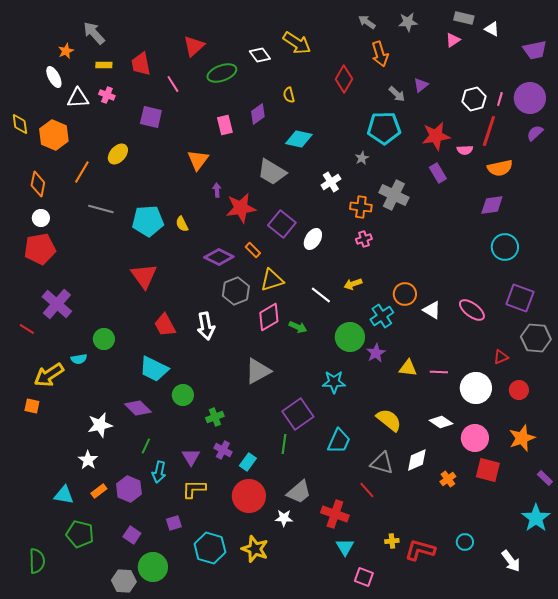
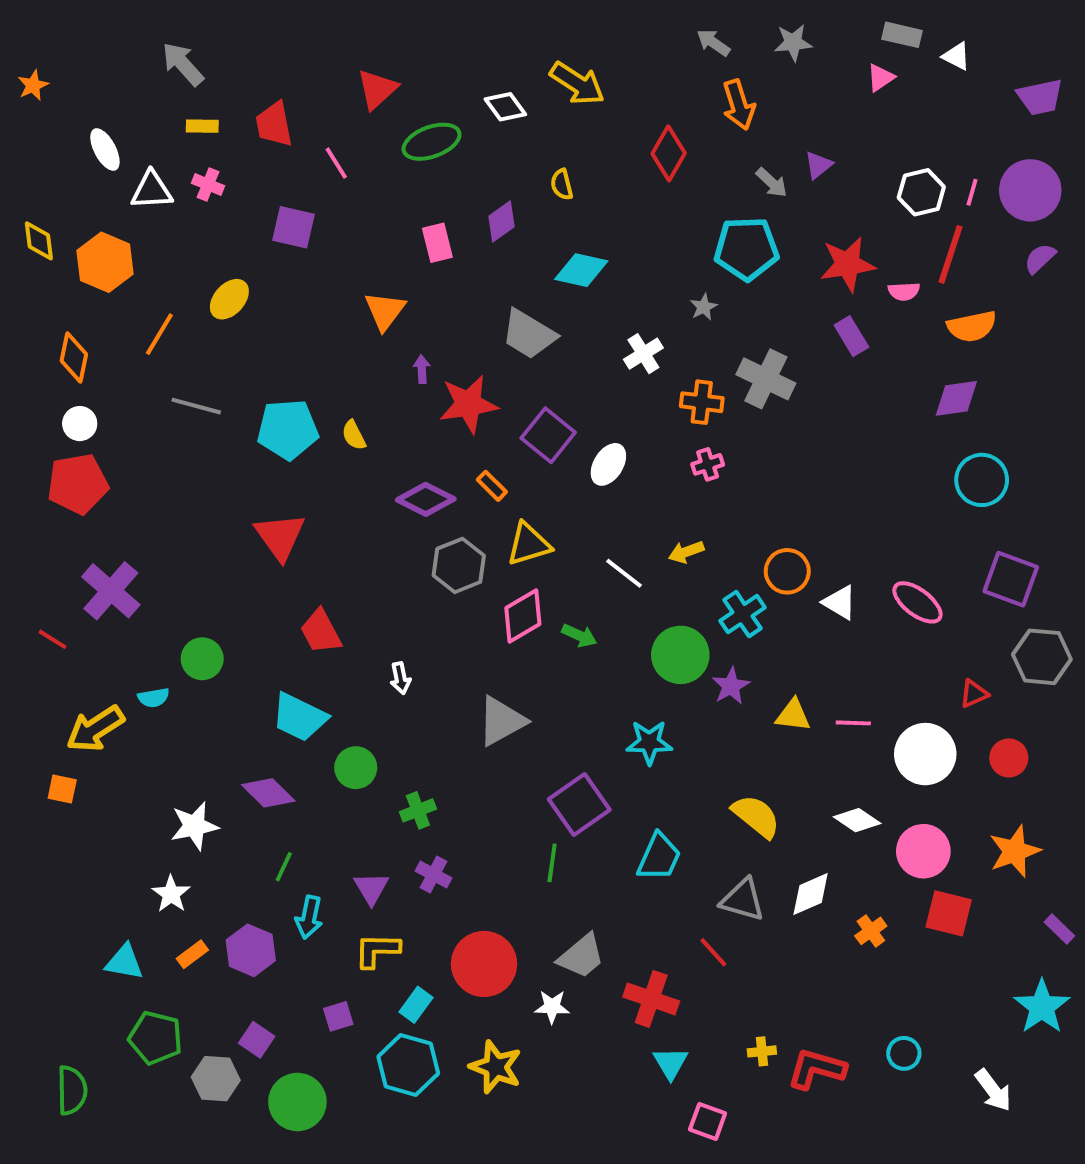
orange star: (66, 51) -> (33, 85), moved
white arrow: (206, 326) -> (400, 678), moved, size x0.6
cyan rectangle: (248, 462) -> (416, 1005), moved
gray hexagon: (124, 581) -> (216, 1079), moved

